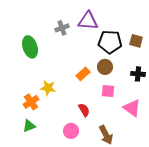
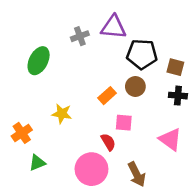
brown square: (136, 41) -> (175, 67), moved
green ellipse: (30, 47) -> (39, 61), turned 45
pink square: (108, 91) -> (124, 123), moved
orange cross: (31, 102) -> (22, 133), moved
pink circle: (71, 131) -> (91, 169), size x1.6

